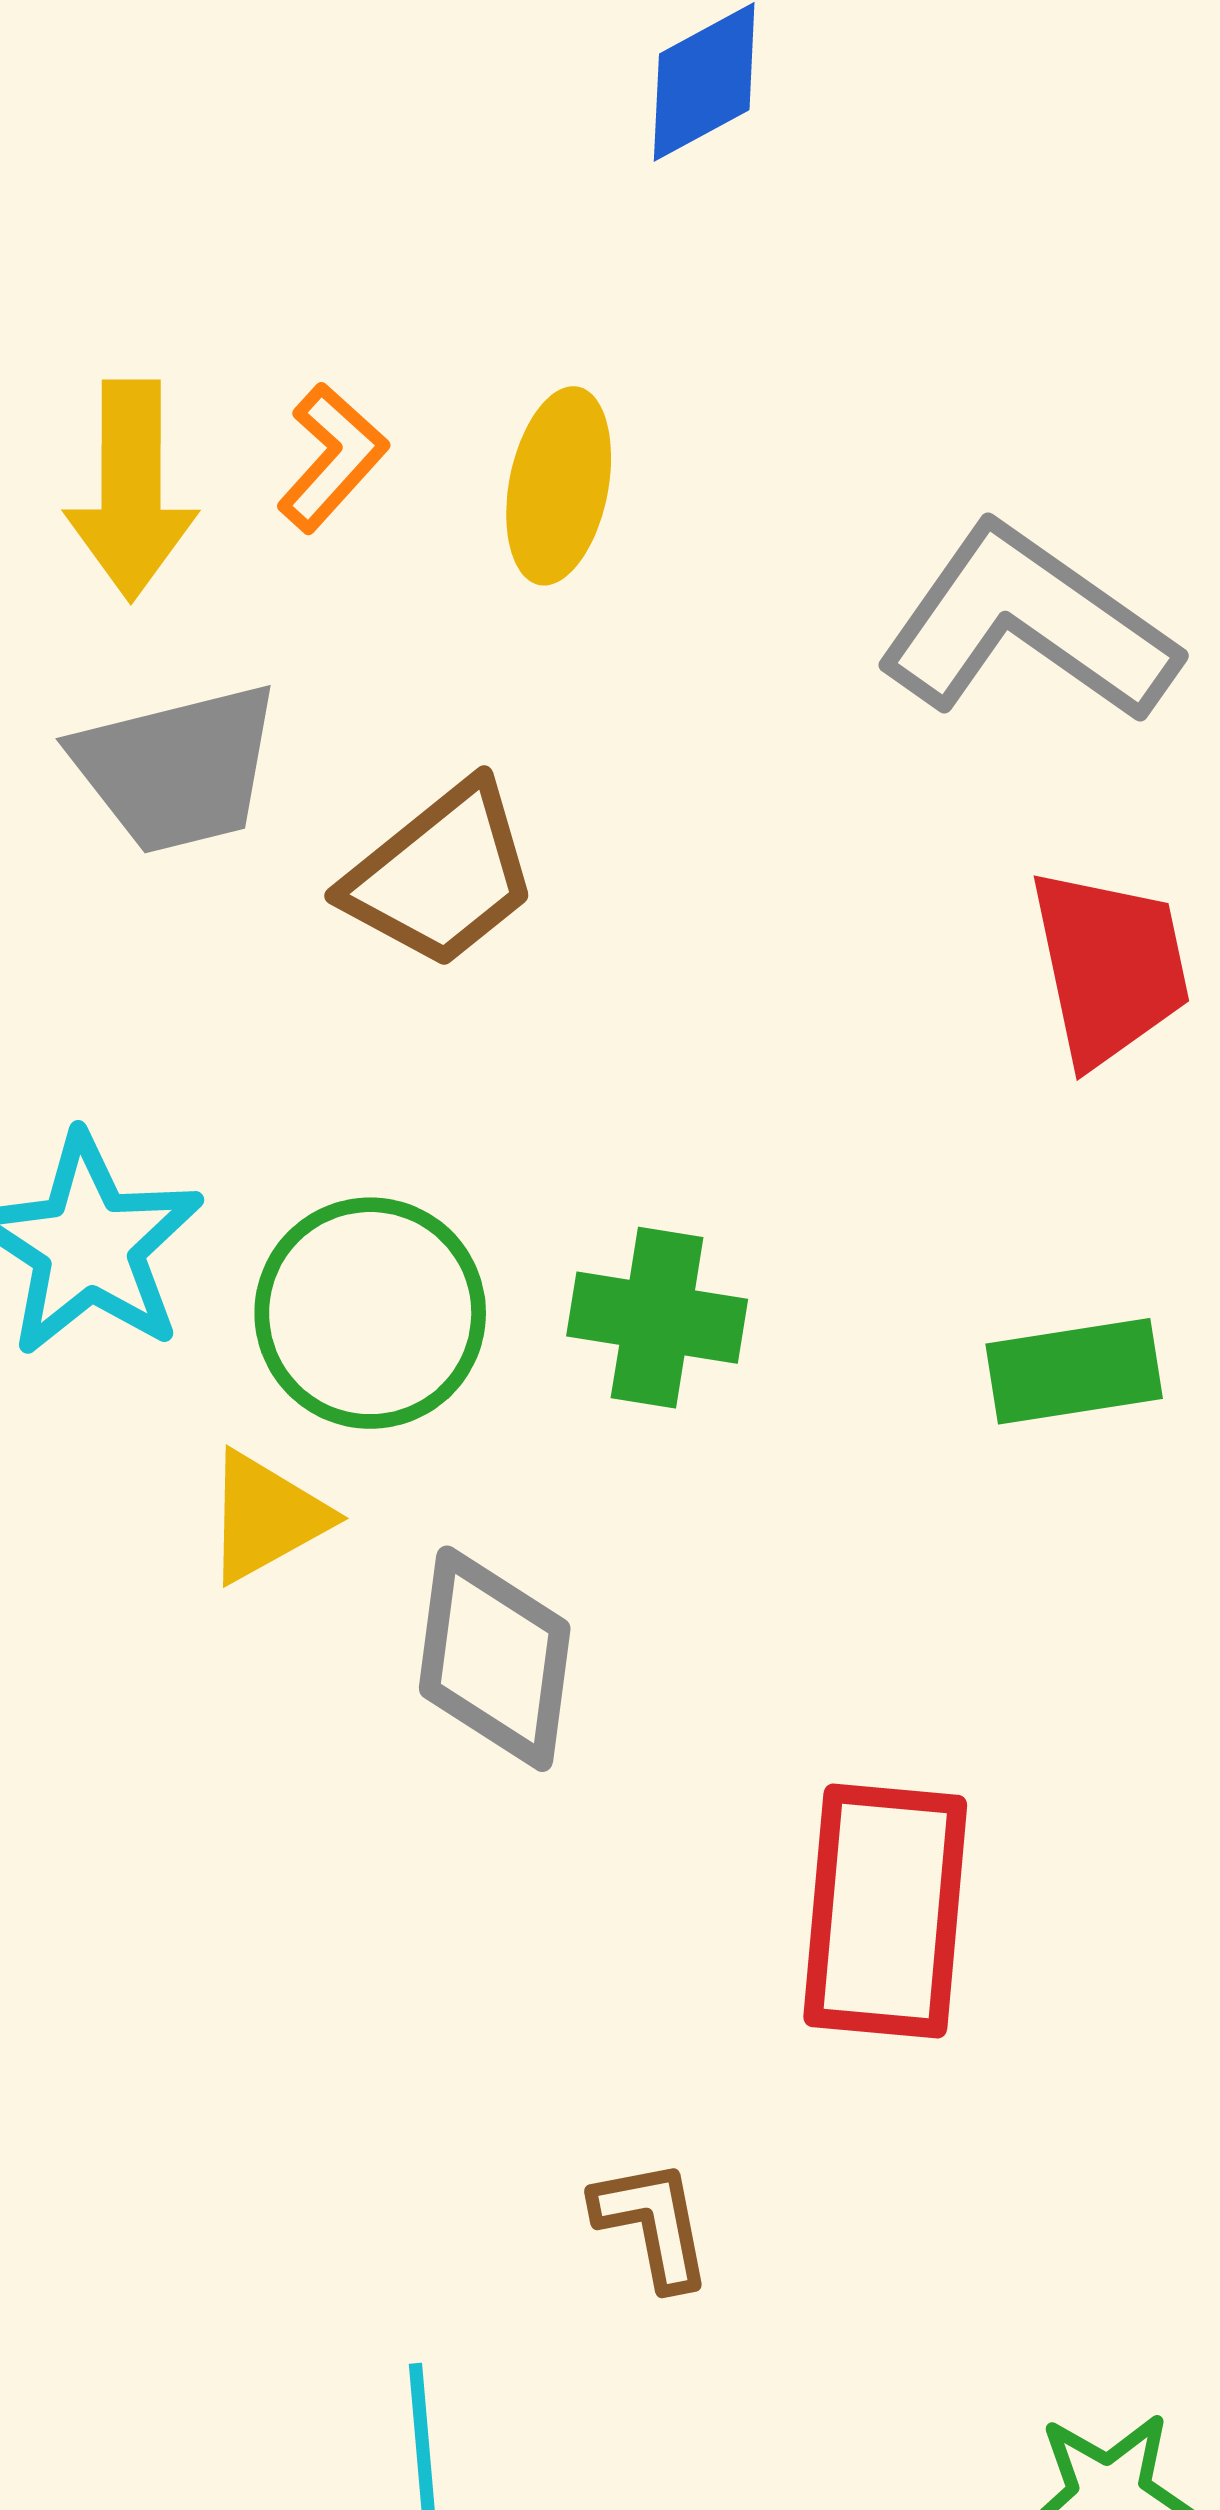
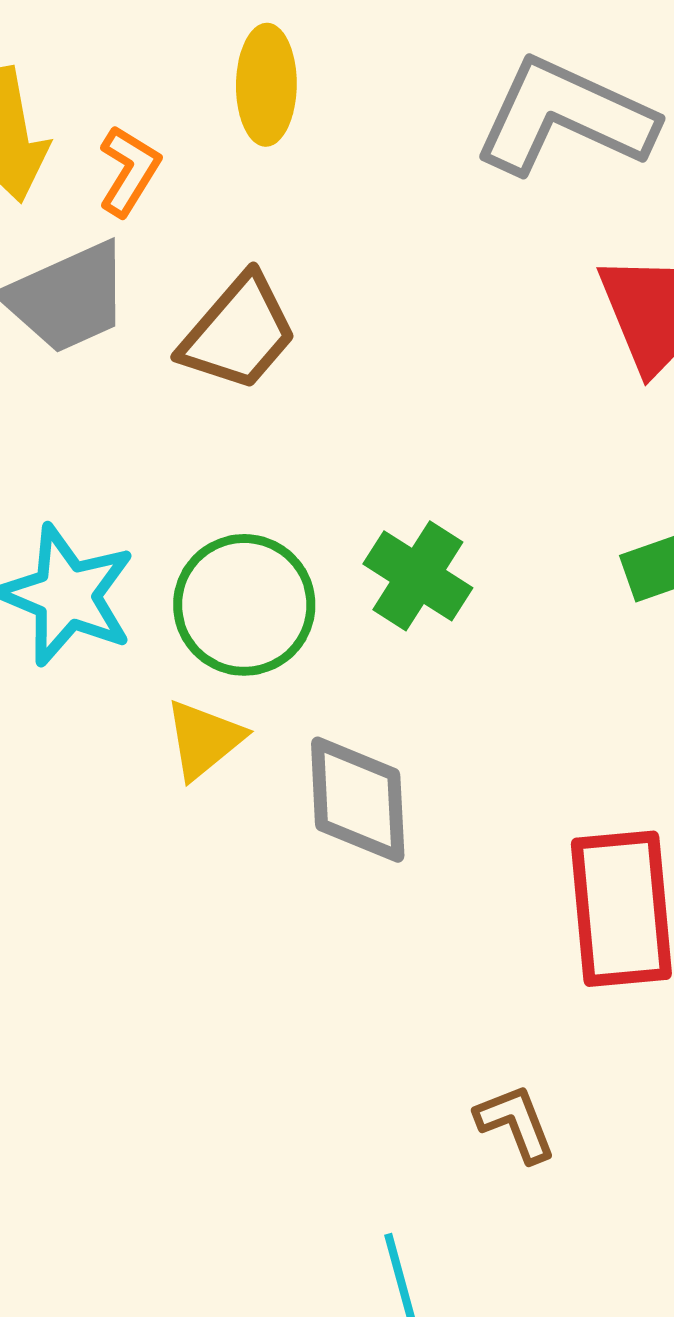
orange L-shape: (332, 458) -> (129, 171), moved
green cross: (657, 1318) -> (418, 576), turned 34

